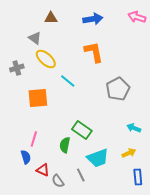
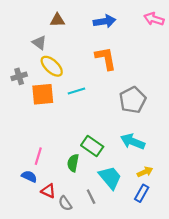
cyan line: (68, 81) -> (76, 91), turned -56
orange square: (38, 98) -> (43, 94), moved
cyan arrow: (134, 128) -> (133, 142), moved, size x1.5
blue semicircle: (26, 157) -> (29, 176), turned -48
cyan trapezoid: (98, 158) -> (110, 177), turned -110
blue rectangle: (138, 177) -> (142, 193), moved, turned 35

